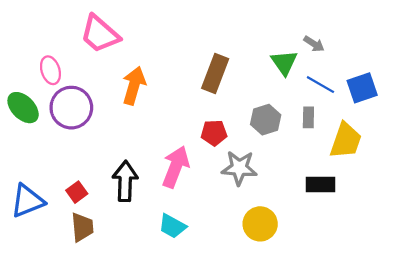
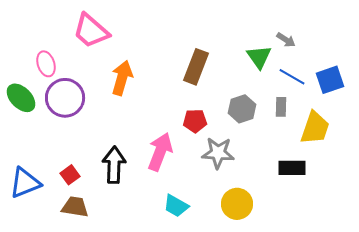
cyan trapezoid: (172, 226) -> (176, 206), moved
brown trapezoid: (82, 227) -> (75, 207), turned -76

